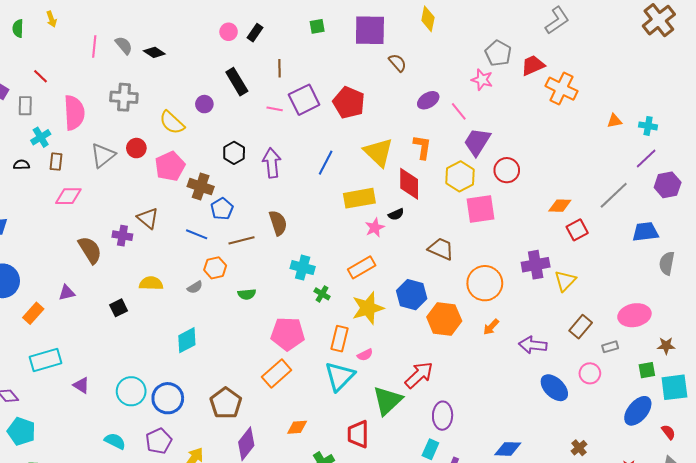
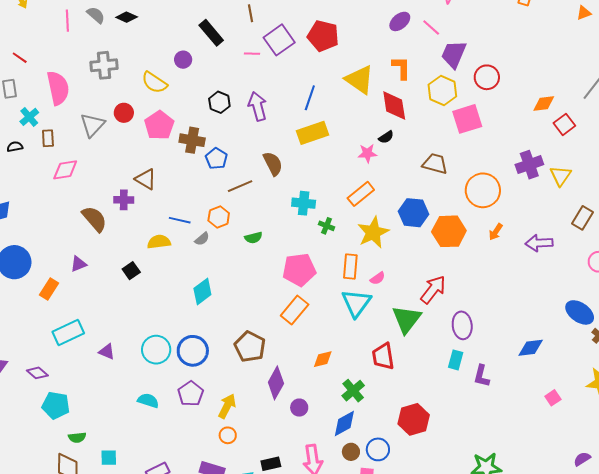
yellow rectangle: (359, 198) -> (312, 133), moved
pink star: (375, 228) -> (367, 153), turned 30
blue line: (197, 234) -> (180, 220), moved
blue ellipse: (554, 388) -> (580, 312), moved

